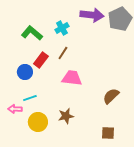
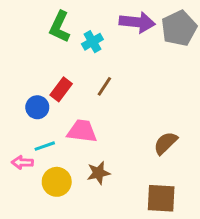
green L-shape: (32, 33) -> (60, 27), moved, turned -105
brown line: (63, 53) -> (104, 86), moved
pink trapezoid: (72, 78) -> (82, 131), moved
brown square: (108, 133) -> (161, 198), size x1.5

